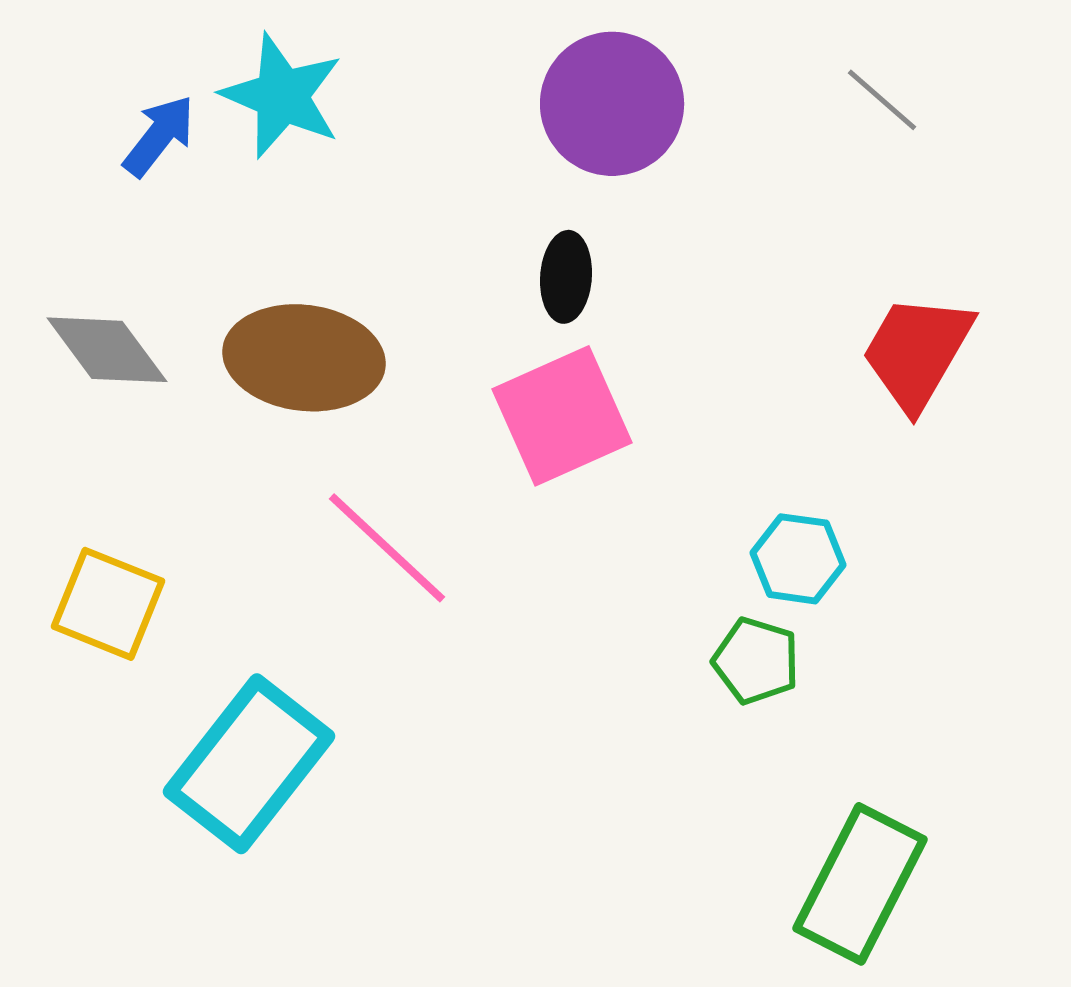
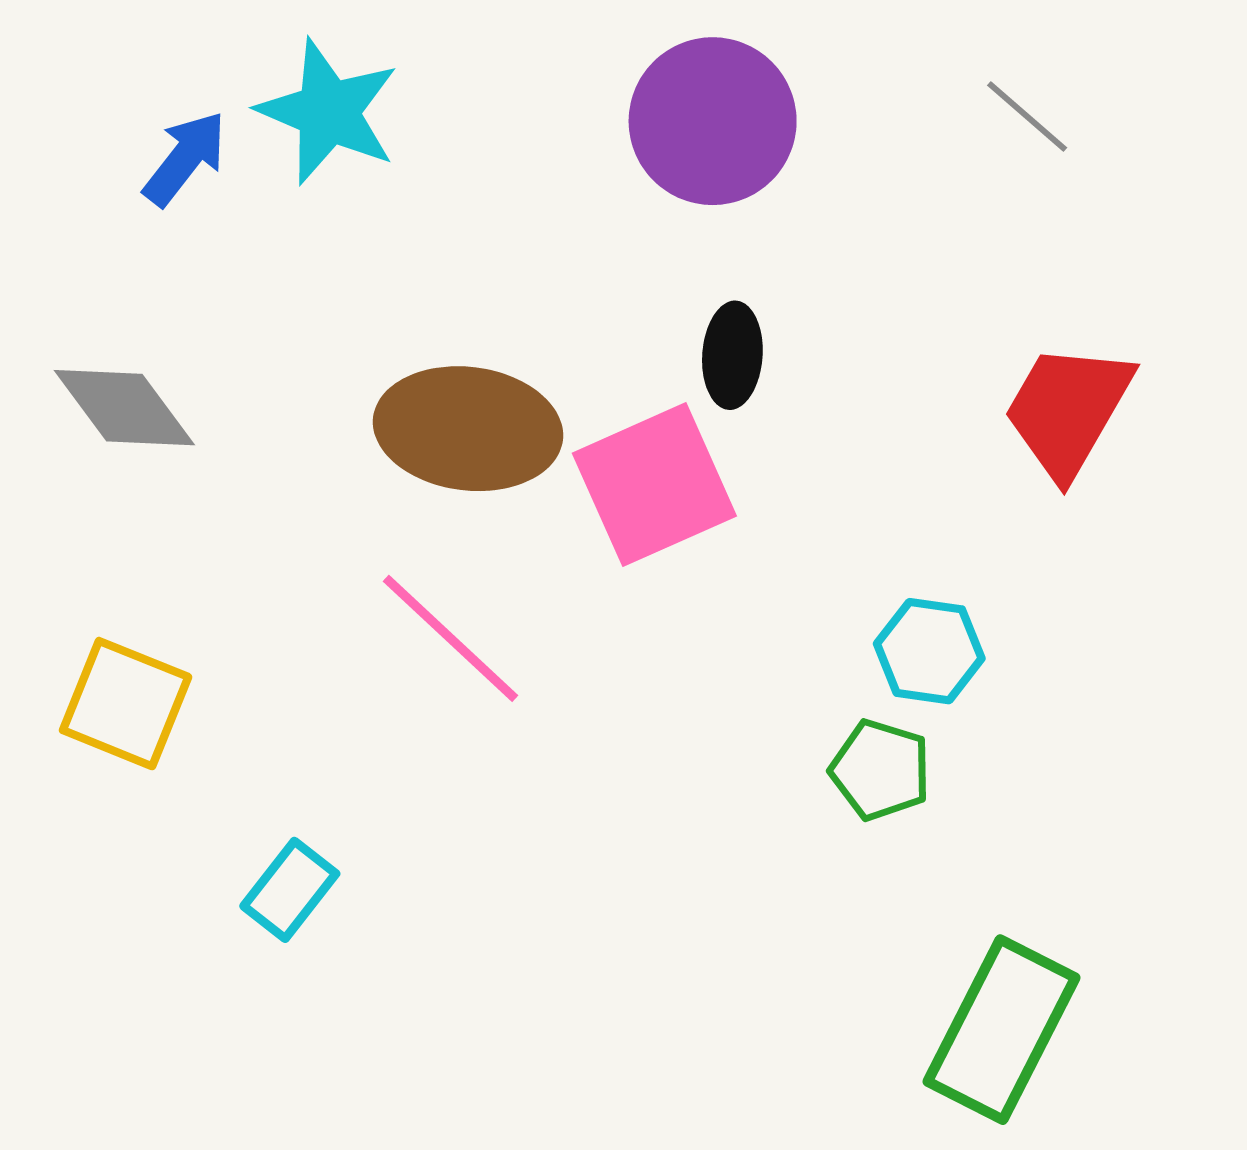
black ellipse: (566, 277) -> (732, 355), moved
brown ellipse: (304, 358) -> (468, 429), moved
cyan rectangle: (249, 764) -> (290, 890), size x0.5

